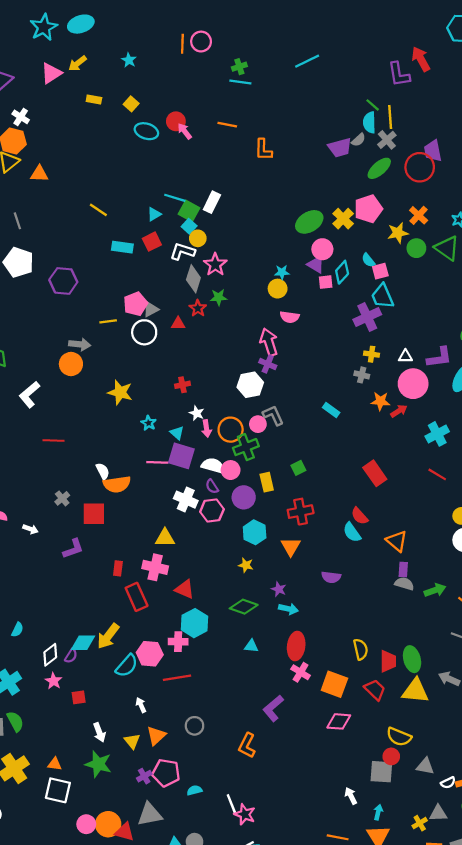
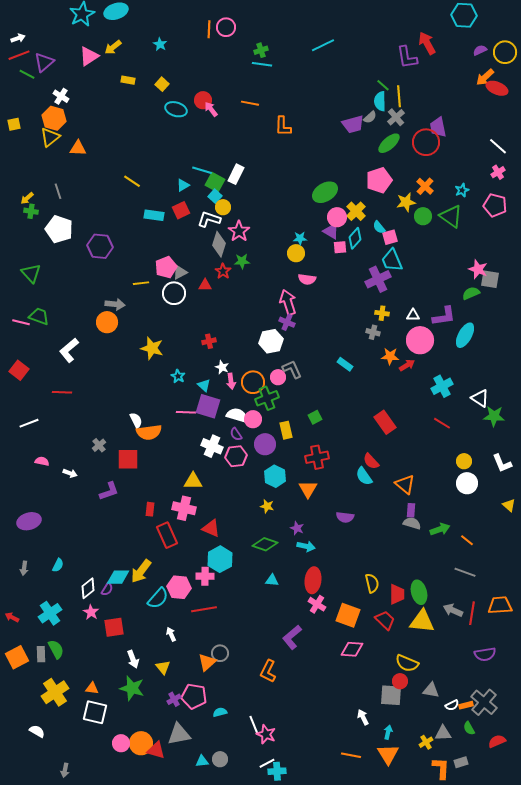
yellow cross: (343, 219) -> (356, 211), moved
red line: (53, 441) -> (62, 392), moved
red square: (79, 697) -> (114, 627), size x1.5
orange triangle: (156, 736) -> (207, 662), moved

